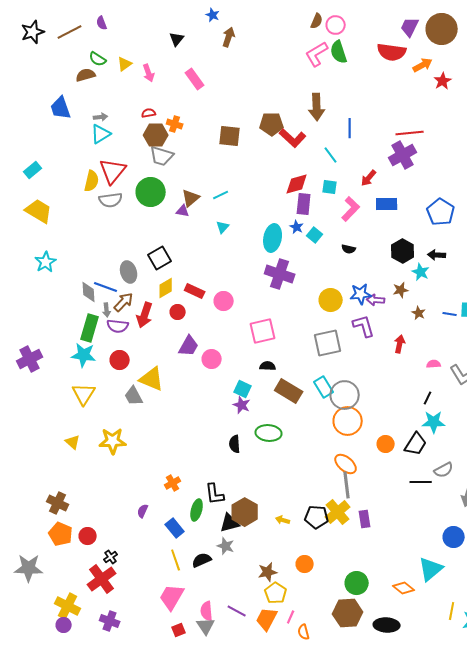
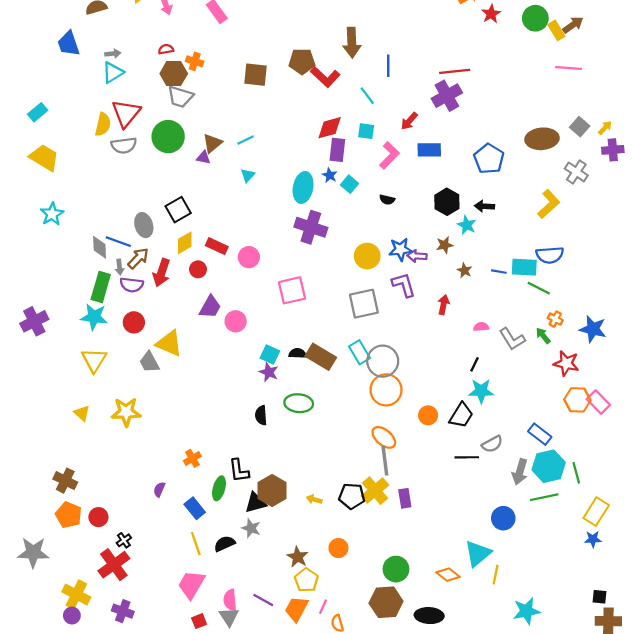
black semicircle: (268, 366) -> (298, 353), moved
brown star: (268, 572) -> (298, 557), turned -30
yellow line: (452, 611) -> (496, 575), moved

